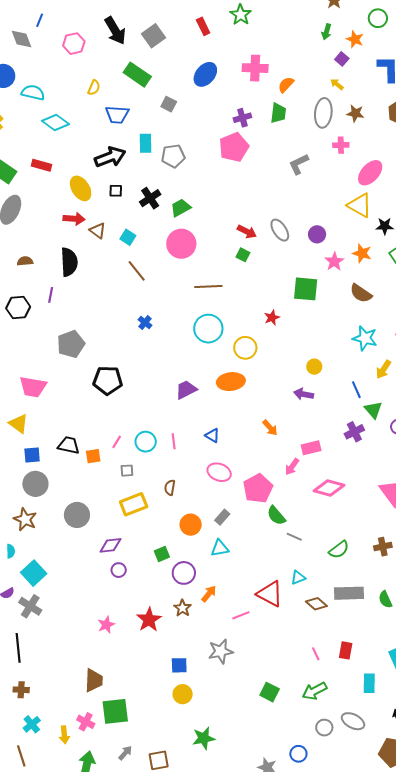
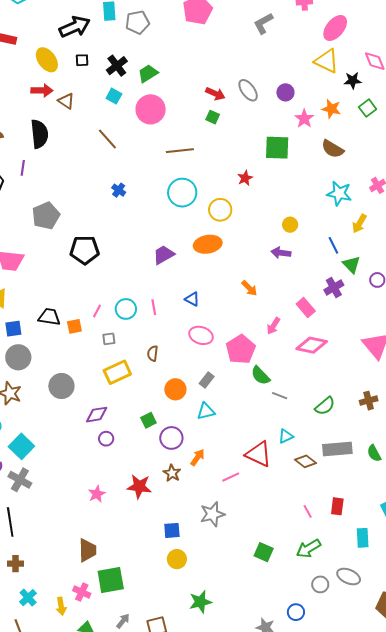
cyan square: (128, 237) -> (114, 96), moved
pink rectangle: (311, 448) -> (306, 307), moved, turned 66
red star: (149, 620) -> (139, 487), turned -30

